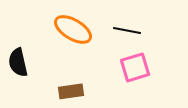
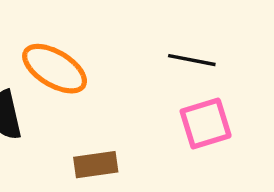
orange ellipse: (73, 29) -> (55, 69), moved

